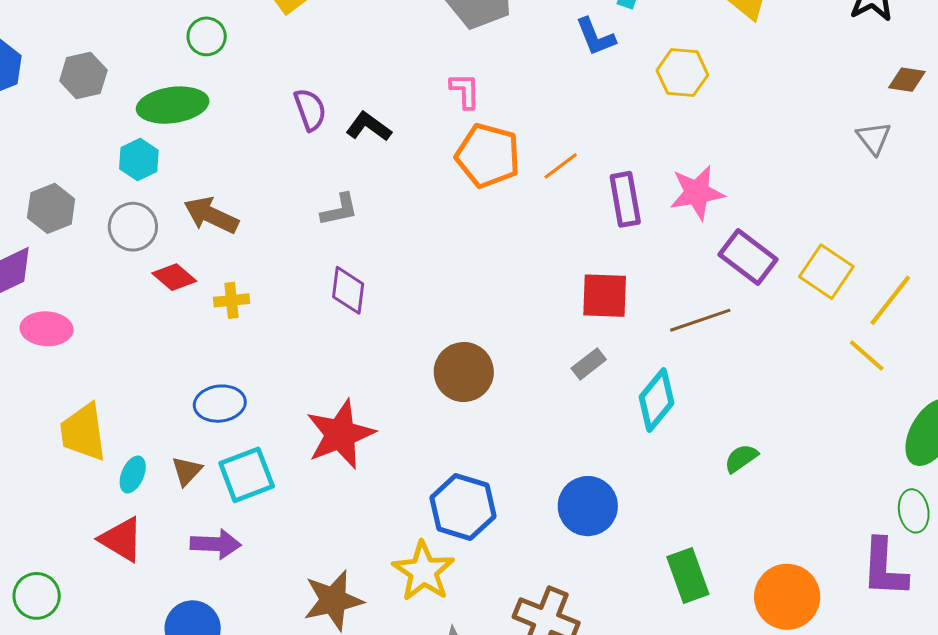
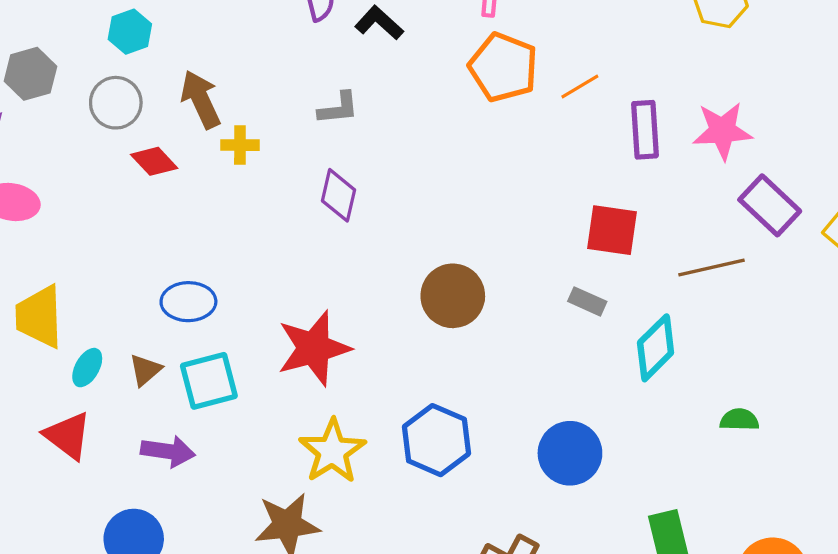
brown arrow: (211, 215) -> (201, 99), turned 34
yellow cross: (231, 300) -> (240, 145), moved
gray rectangle: (589, 364) -> (587, 301), turned 56
green semicircle: (741, 458) -> (739, 420), turned 30
yellow star: (423, 571) -> (332, 451), moved

